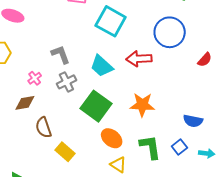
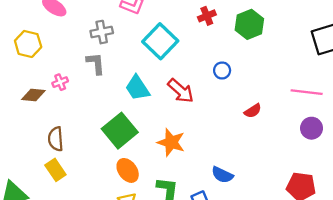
blue circle: (170, 32) -> (222, 70), size x0.5
red arrow: (139, 59) -> (181, 91), turned -150
gray cross: (66, 82) -> (102, 32), moved
brown diamond: (25, 103) -> (33, 95), moved
yellow rectangle: (65, 152) -> (55, 170), moved

